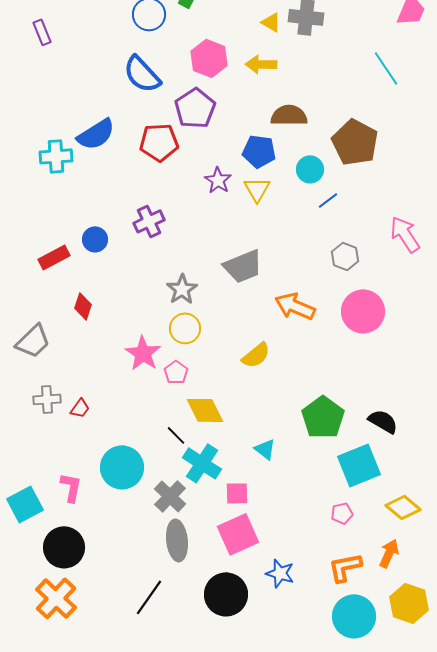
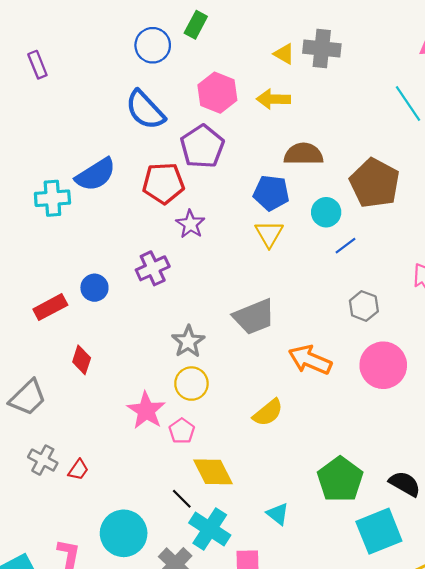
purple star: (218, 180) -> (190, 224), moved
gray cross: (47, 399) -> (43, 460), turned 32

